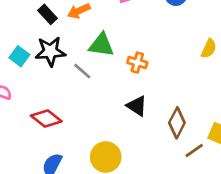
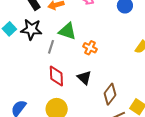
gray line: (82, 71) -> (51, 47), turned 56
red diamond: (46, 118) -> (56, 76), moved, turned 40

